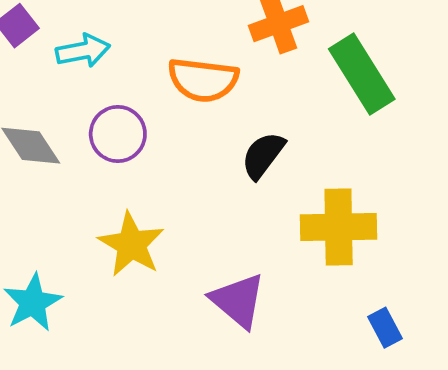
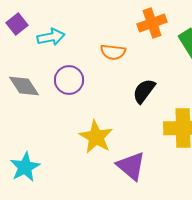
orange semicircle: (203, 80) -> (113, 52), size x0.7
yellow star: (131, 244) -> (96, 137), moved

